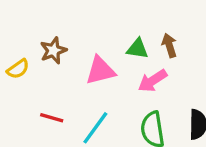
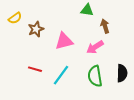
green triangle: (137, 49) -> (87, 10), moved
yellow semicircle: (18, 69) -> (15, 18), moved

